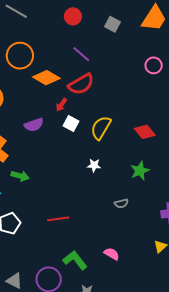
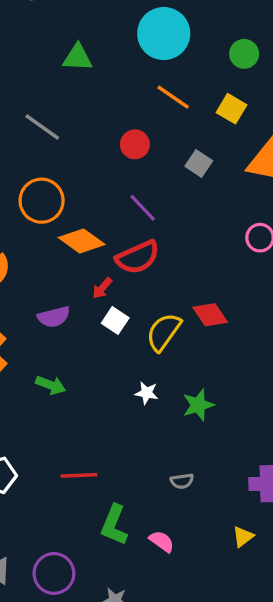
red diamond: (145, 132) -> (210, 315), moved
green star: (140, 171) -> (198, 405), moved
green arrow: (20, 176) -> (51, 385), moved
gray semicircle: (121, 203) -> (182, 481), moved
green L-shape: (75, 260) -> (114, 525), moved, turned -125

